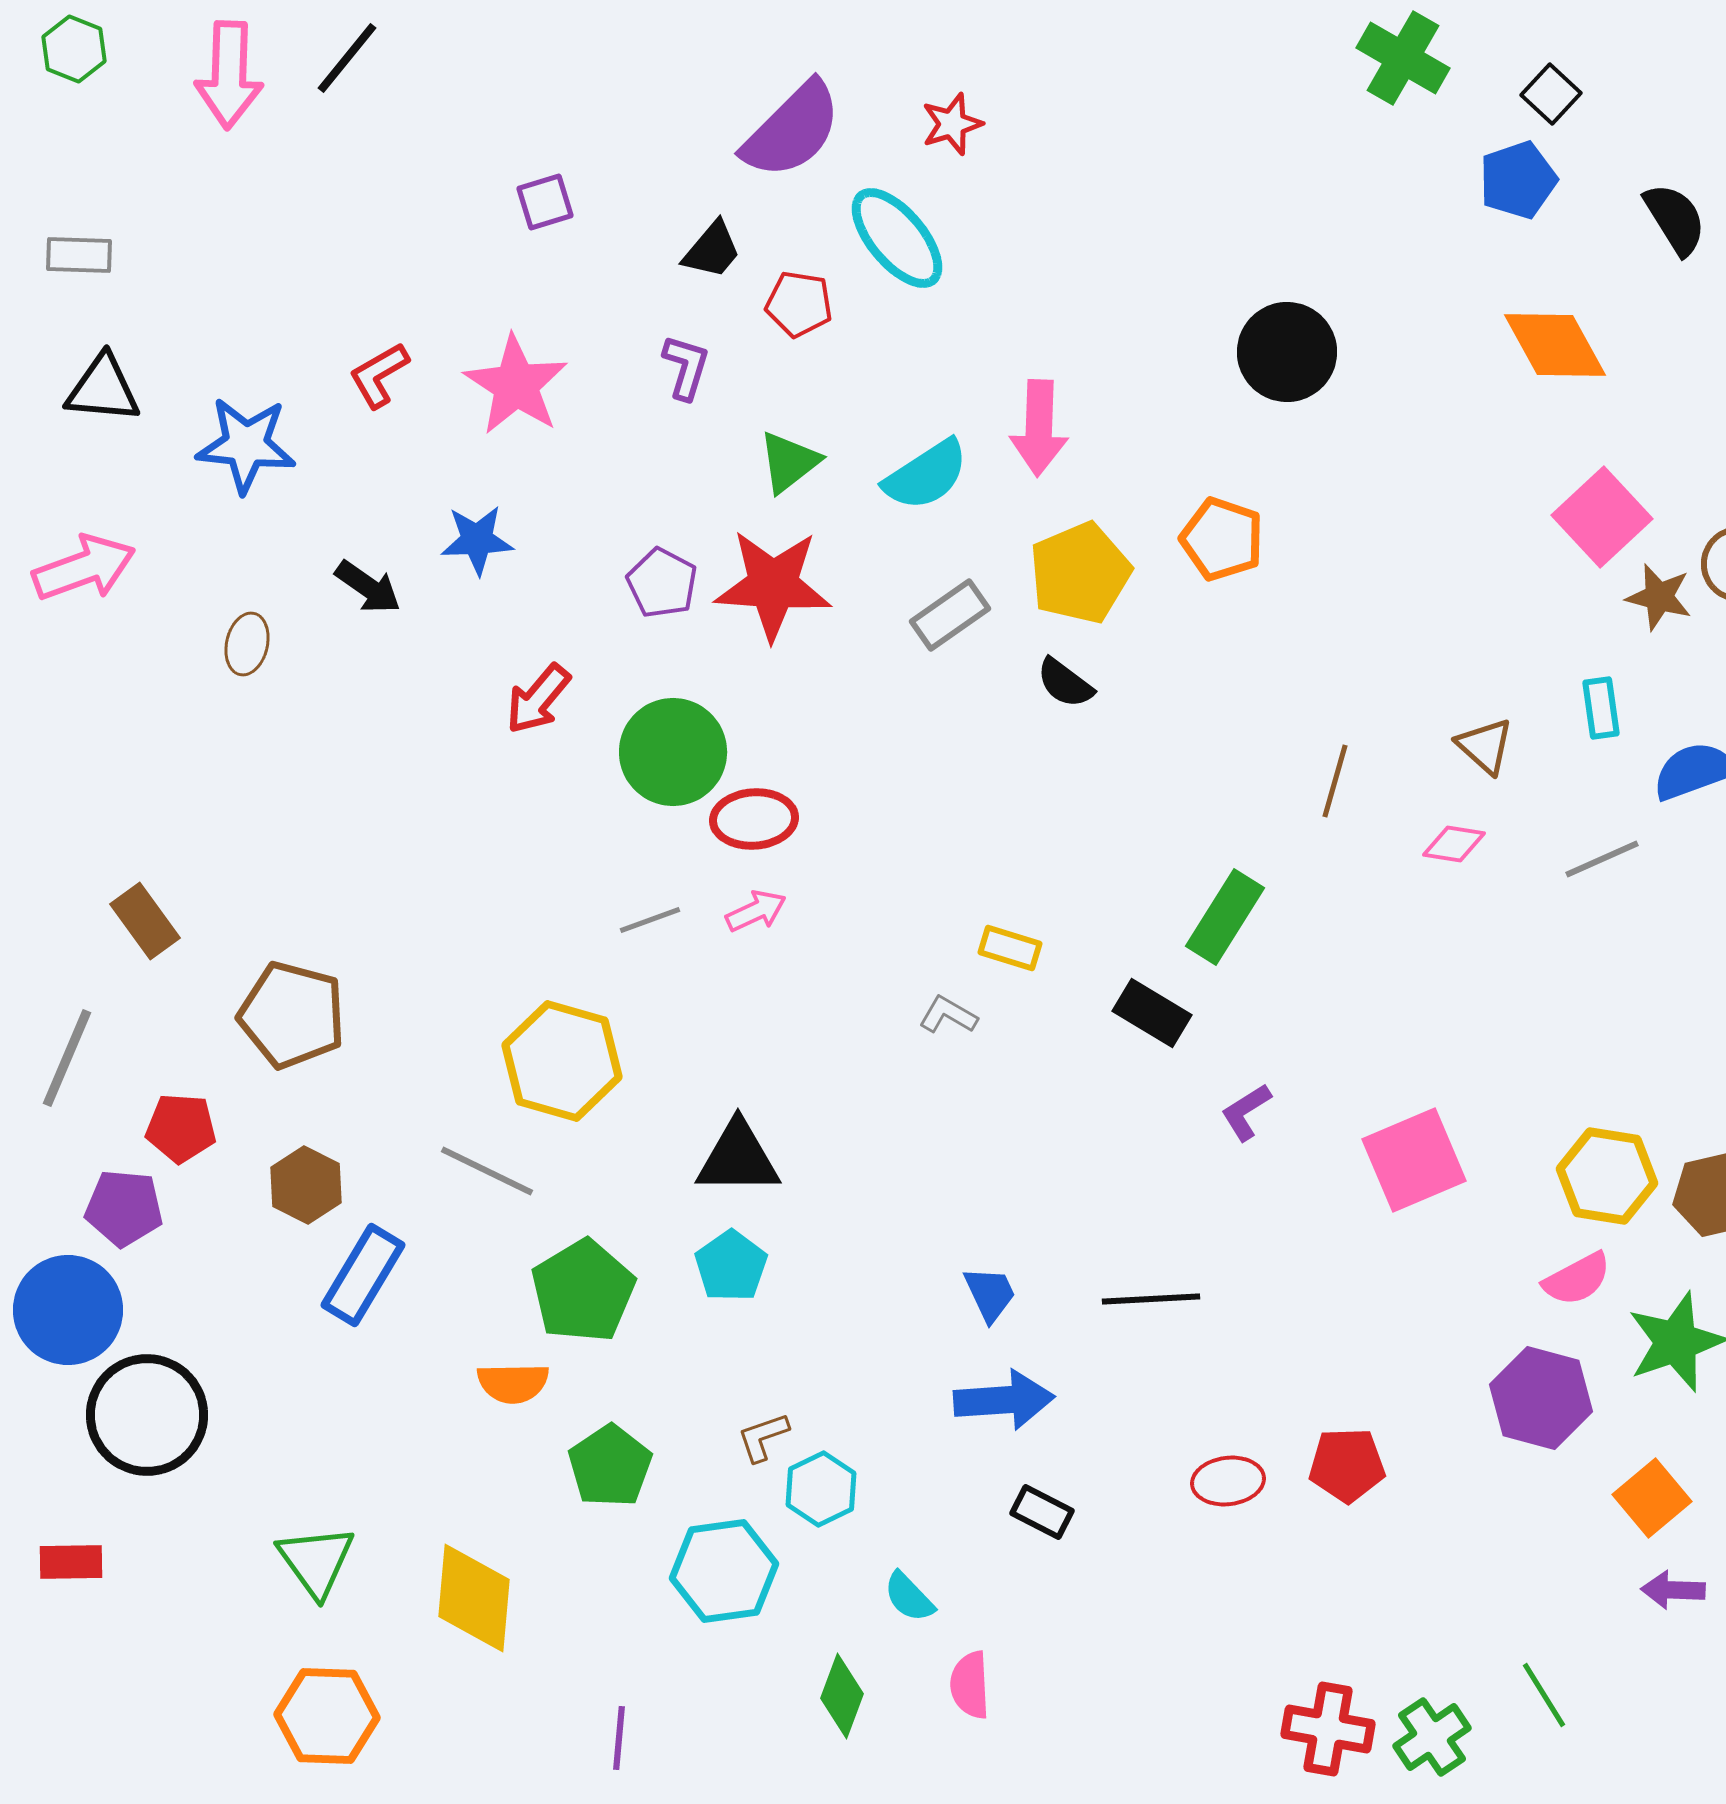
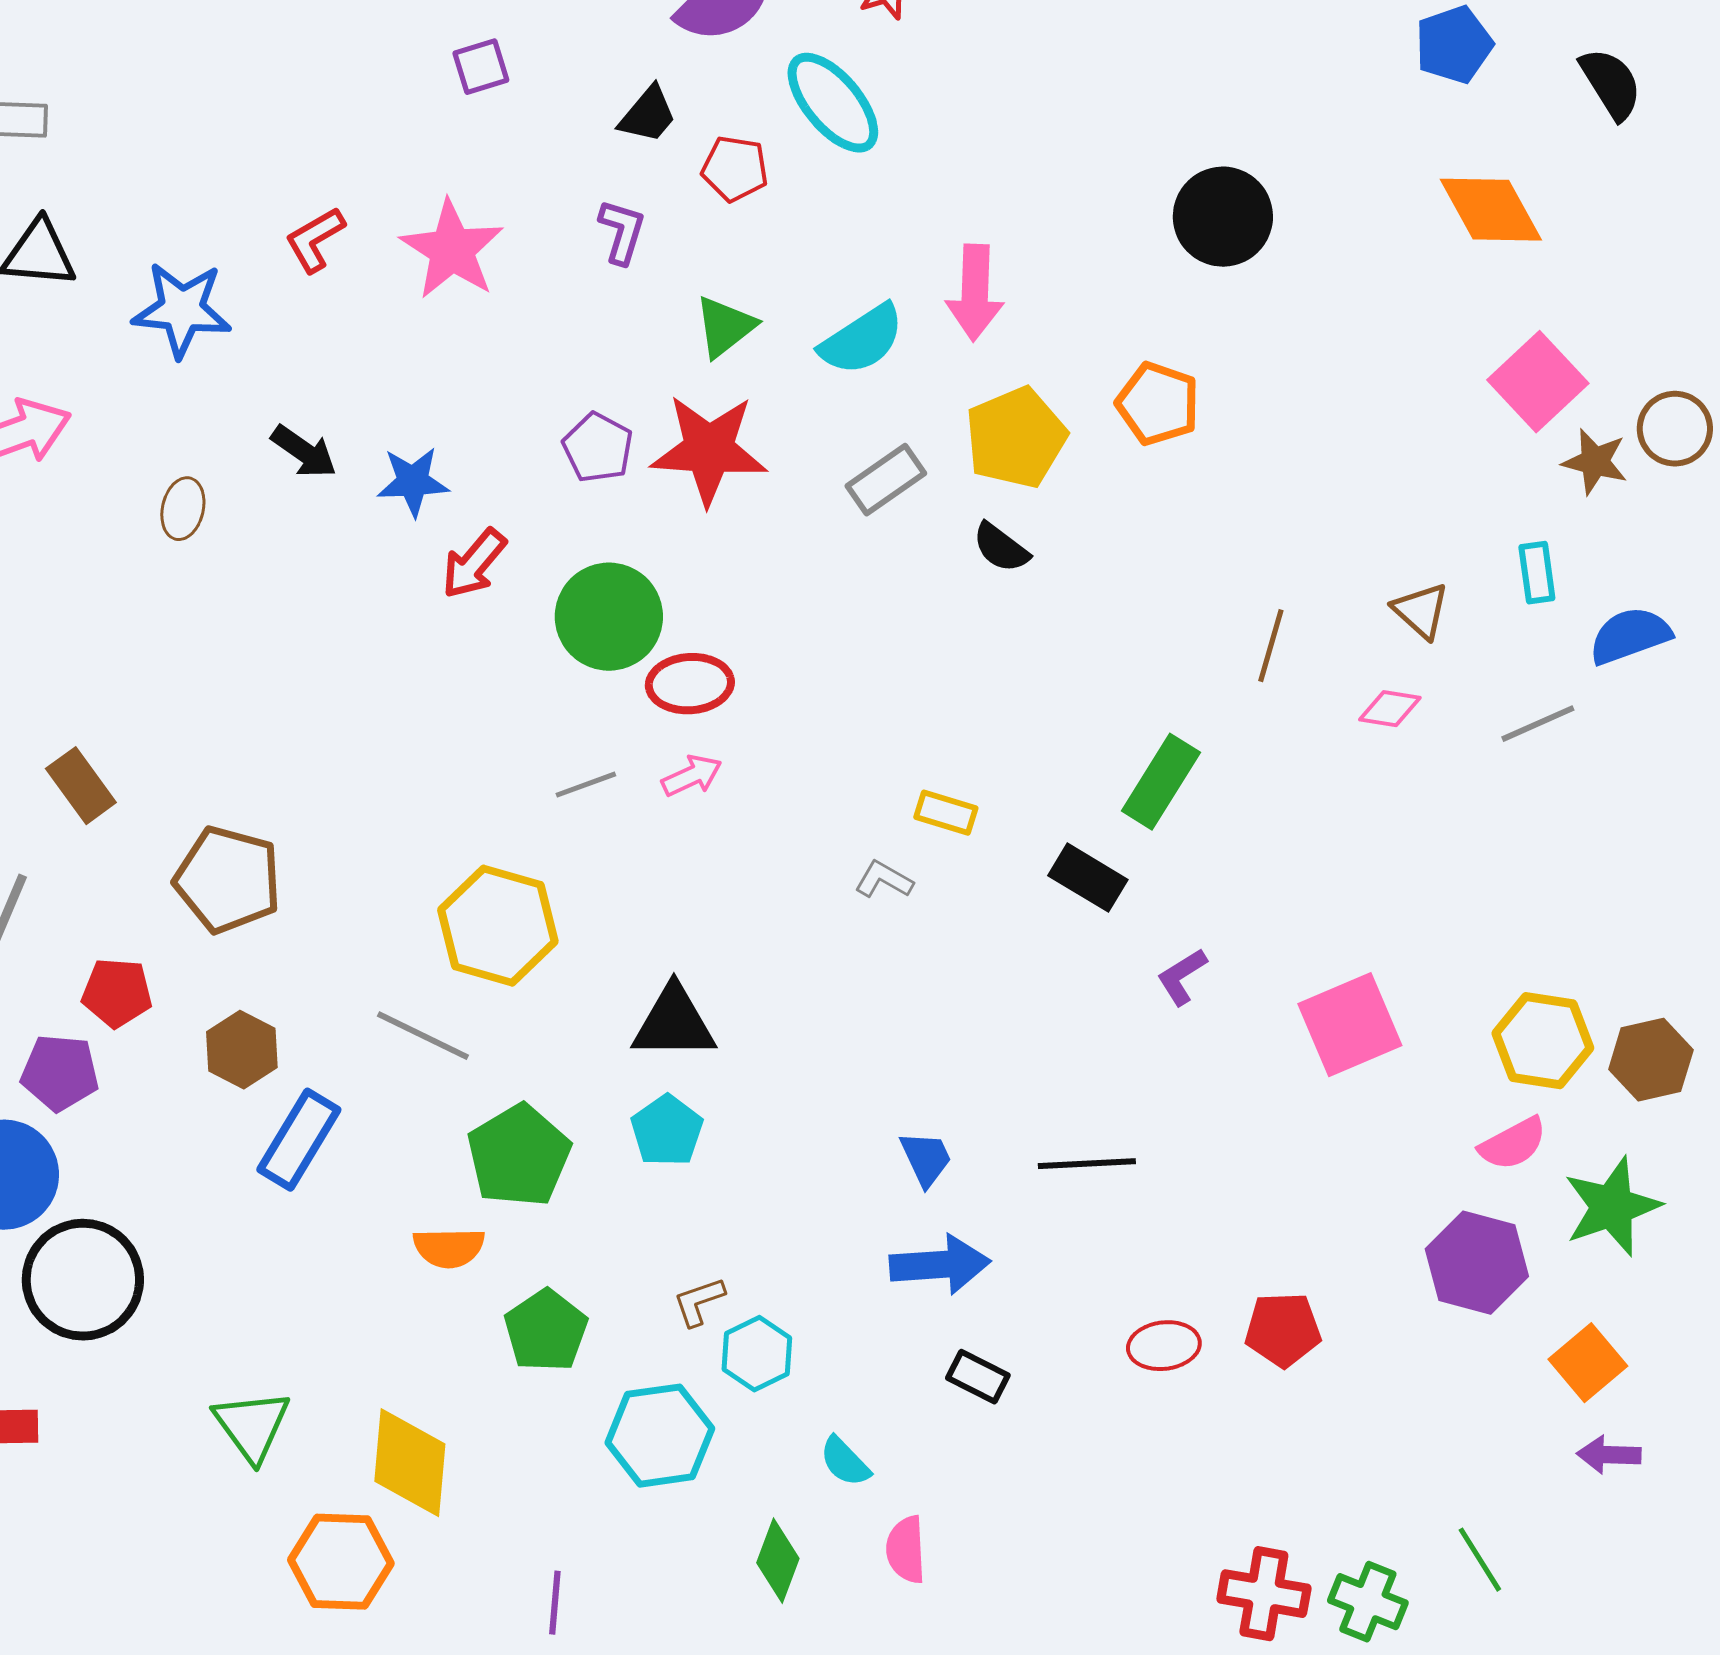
blue star: (477, 540) -> (413, 482), moved
orange hexagon: (327, 1716) -> (341, 1562), moved
green cross: (1432, 1737) -> (1368, 1602), turned -34

